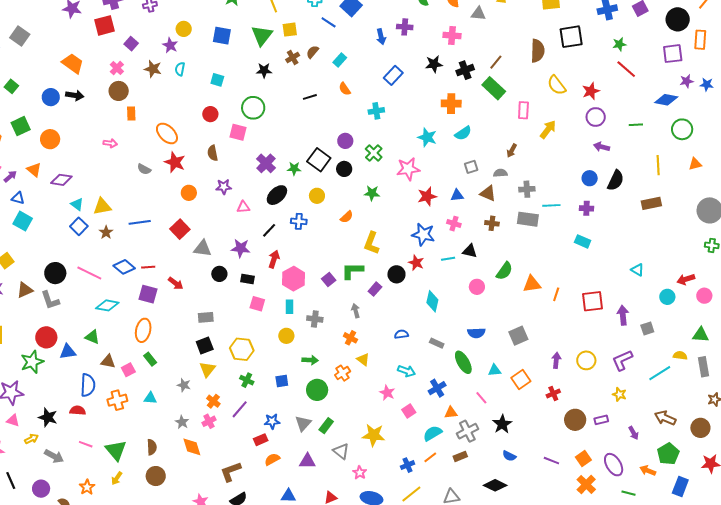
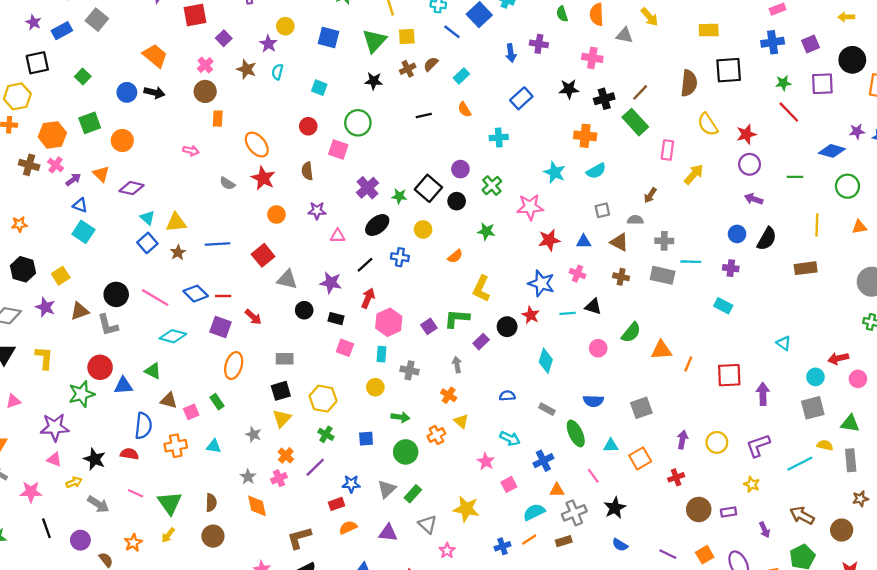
purple square: (673, 54) -> (822, 84), moved
gray square: (647, 328) -> (813, 408), moved, size x1.5
orange ellipse: (143, 330) -> (234, 366), moved

